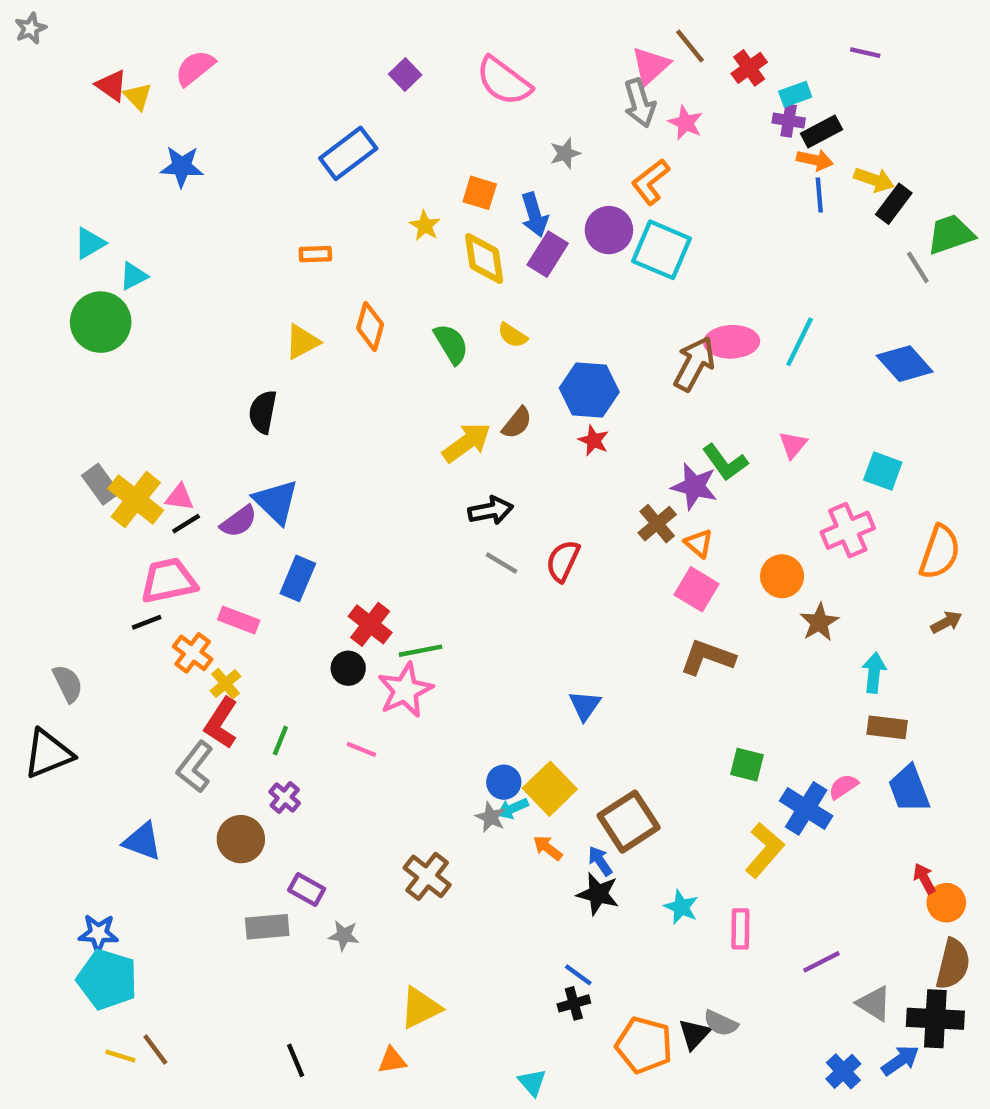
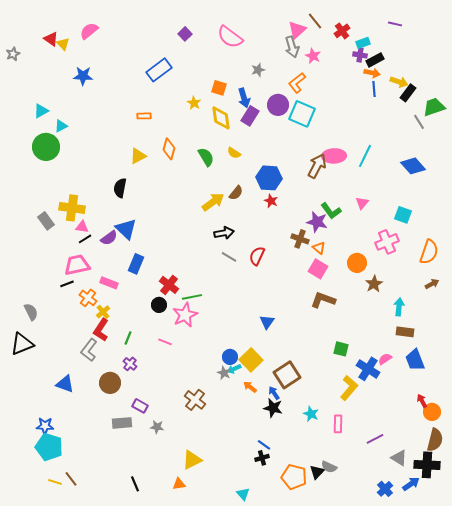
gray star: (31, 28) -> (13, 54), moved
yellow cross: (136, 500) -> (72, 208), moved, turned -30
brown cross: (657, 524) -> (300, 239), turned -30

